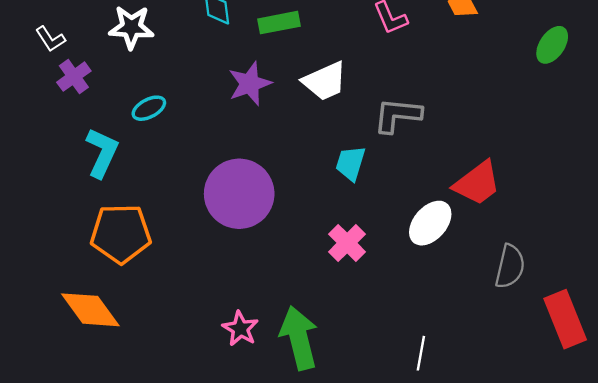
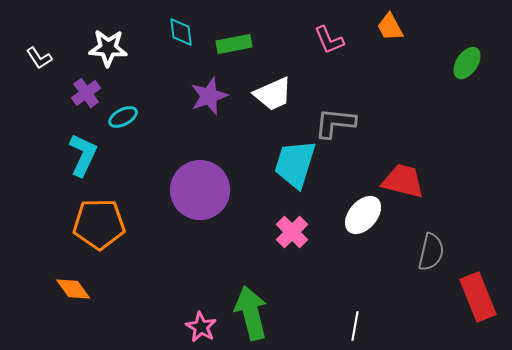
purple cross: (74, 77) -> (86, 93), moved
cyan trapezoid: (351, 163) -> (295, 164), size x1.6
red trapezoid: (477, 183) -> (403, 181), turned -129
orange diamond: (90, 310) -> (73, 289), size x0.7
pink star: (240, 329) -> (201, 327), moved

